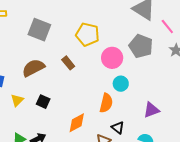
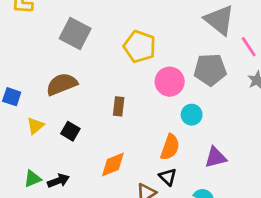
gray pentagon: (141, 46) -> (210, 70), turned -30
brown rectangle: (68, 63) -> (119, 106), moved, turned 40
cyan circle: (121, 84) -> (192, 115), moved
orange semicircle: (106, 103) -> (170, 147), moved

